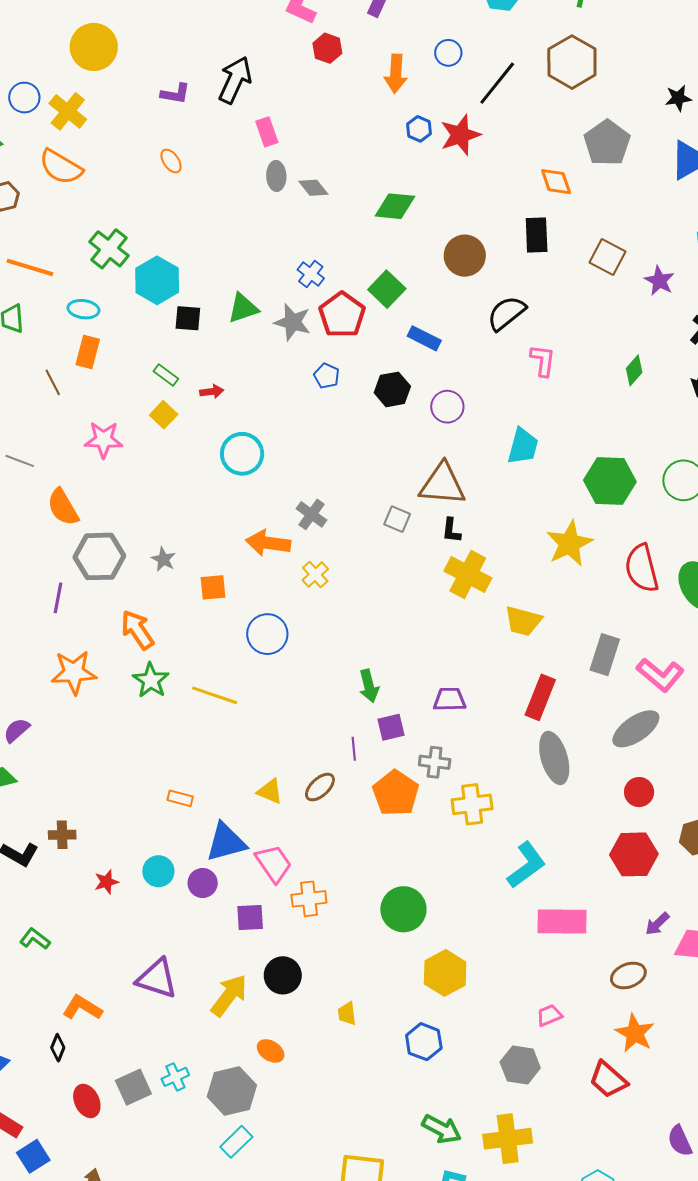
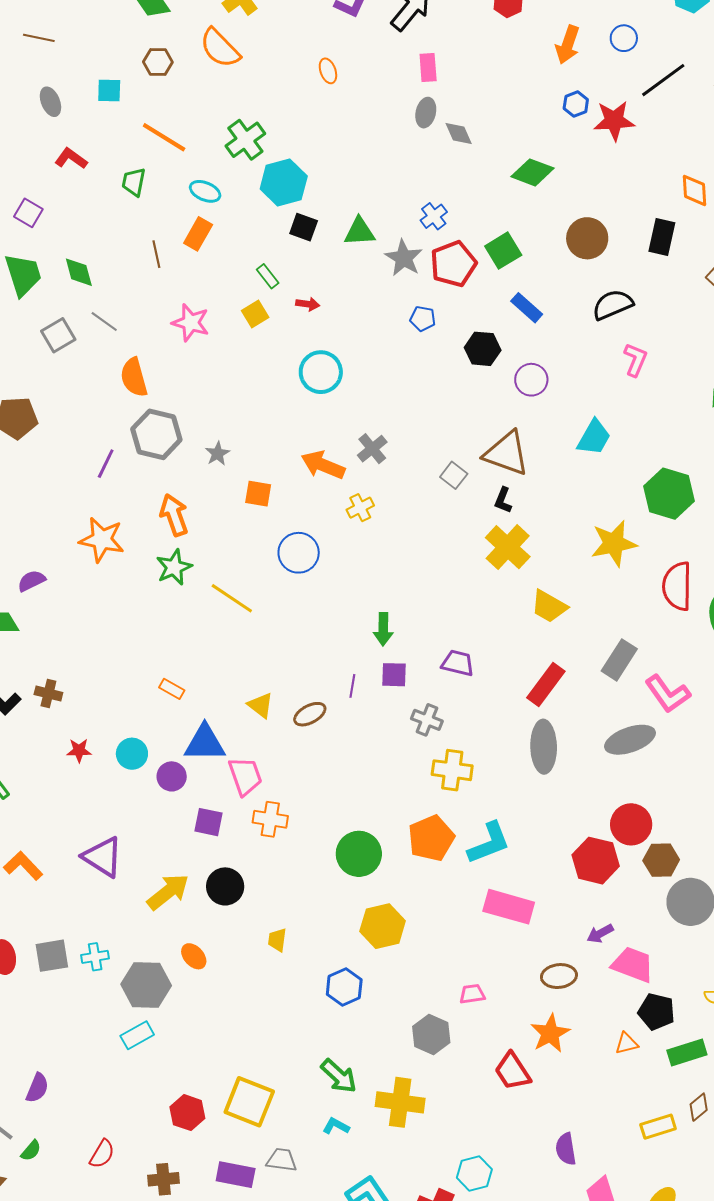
blue pentagon: (327, 376) -> (423, 319), turned -30
red circle: (639, 792) -> (631, 824), moved, size x1.4
orange pentagon: (396, 793) -> (431, 838), moved

